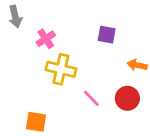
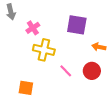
purple square: (107, 35) -> (77, 25), size x1.5

